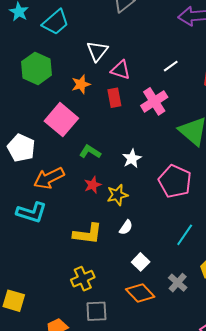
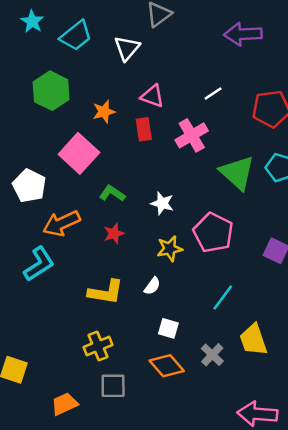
white triangle: (97, 51) -> (127, 48), moved
white star: (132, 159) -> (162, 203), turned -30
yellow star: (117, 195) -> (170, 249), moved
cyan L-shape: (31, 212) -> (39, 264), turned -52
white square: (141, 262) -> (168, 328), turned -30

